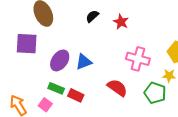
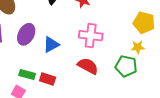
pink cross: (138, 59) -> (91, 36), moved
purple ellipse: (60, 60) -> (26, 34), moved

